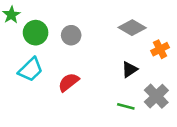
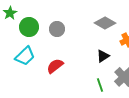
green line: (126, 106) -> (100, 85), turned 56

